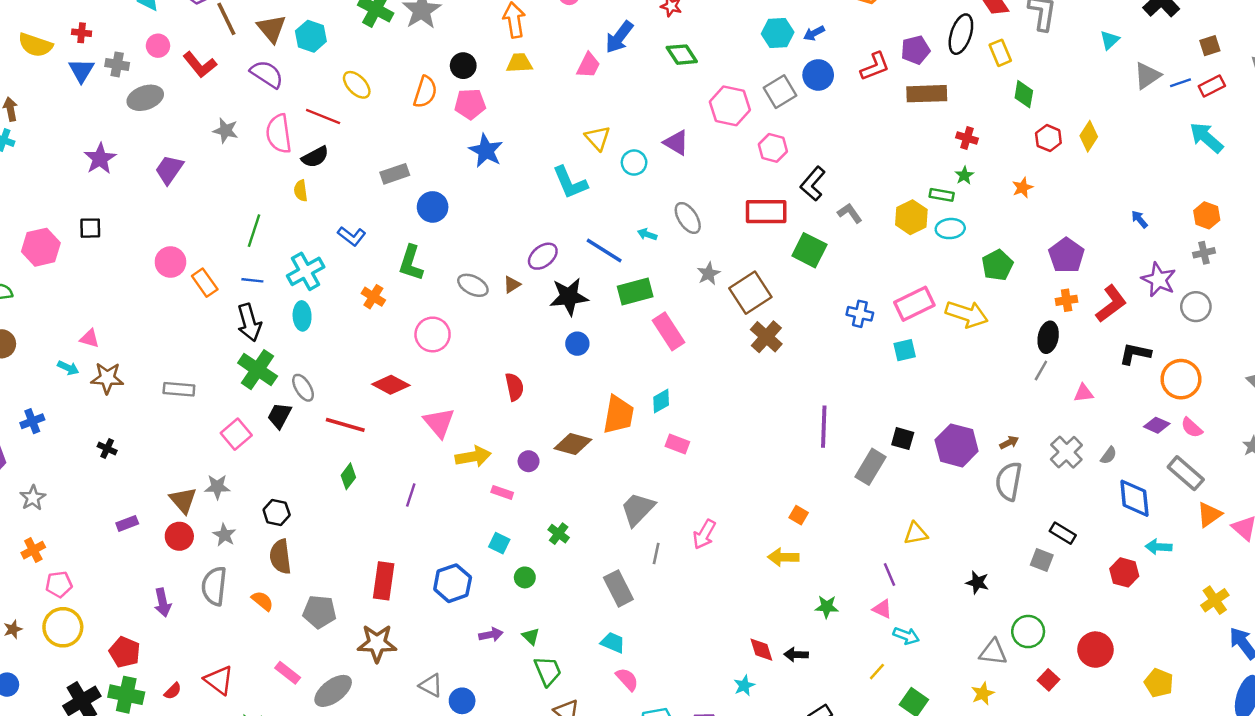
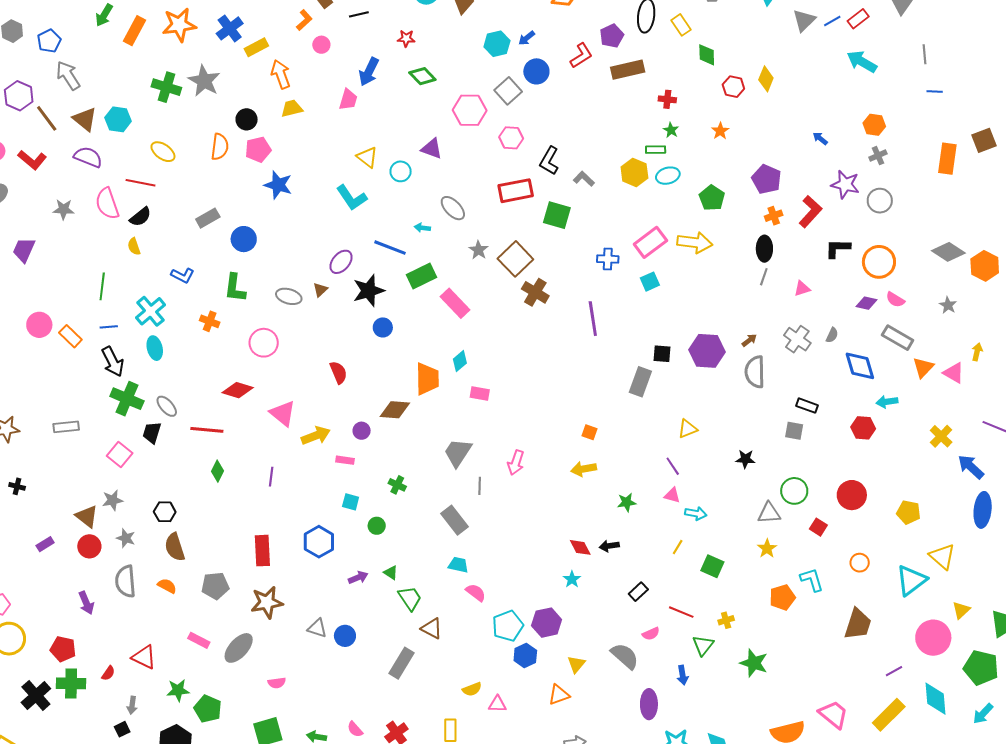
purple line: (824, 427) -> (593, 319), moved

